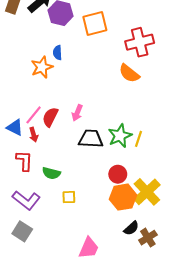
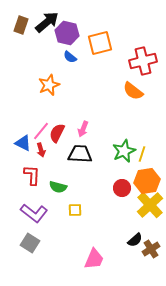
blue semicircle: (57, 53) -> (70, 57), moved, turned -48
black trapezoid: (91, 139) -> (80, 154), moved
orange hexagon: (123, 197) -> (147, 181), moved

